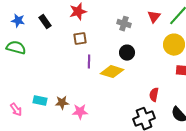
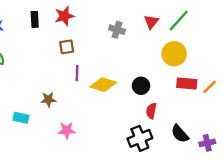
black rectangle: (45, 22) -> (35, 19), moved, turned 32
black circle: (127, 53) -> (141, 86), moved
brown star: (62, 103) -> (48, 99), moved

